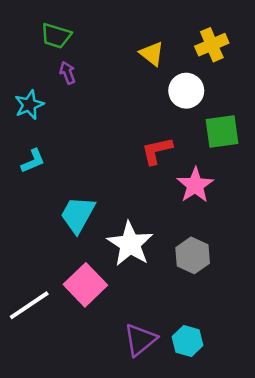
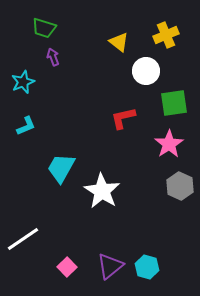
pink star: (195, 185) -> (169, 144), moved
gray hexagon: (193, 255) -> (180, 186), moved
pink square: (85, 285) -> (67, 267), moved, size x0.6

